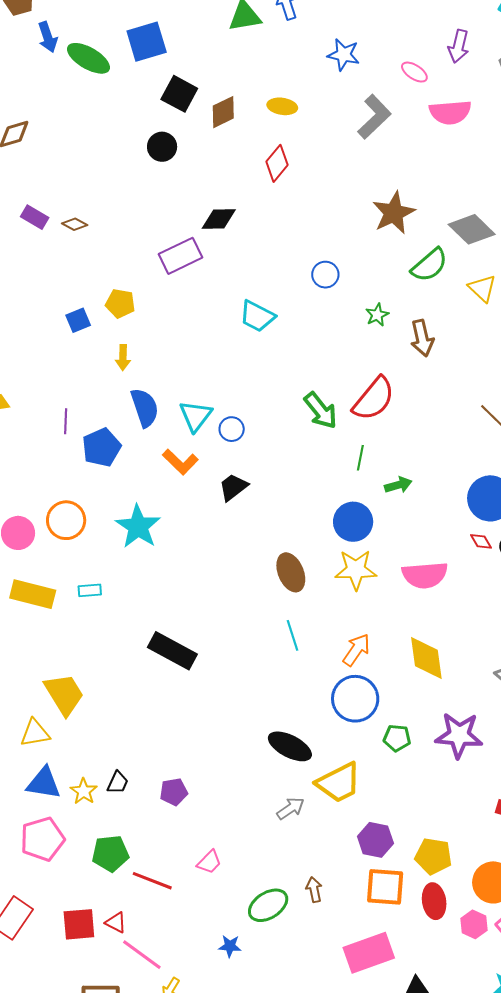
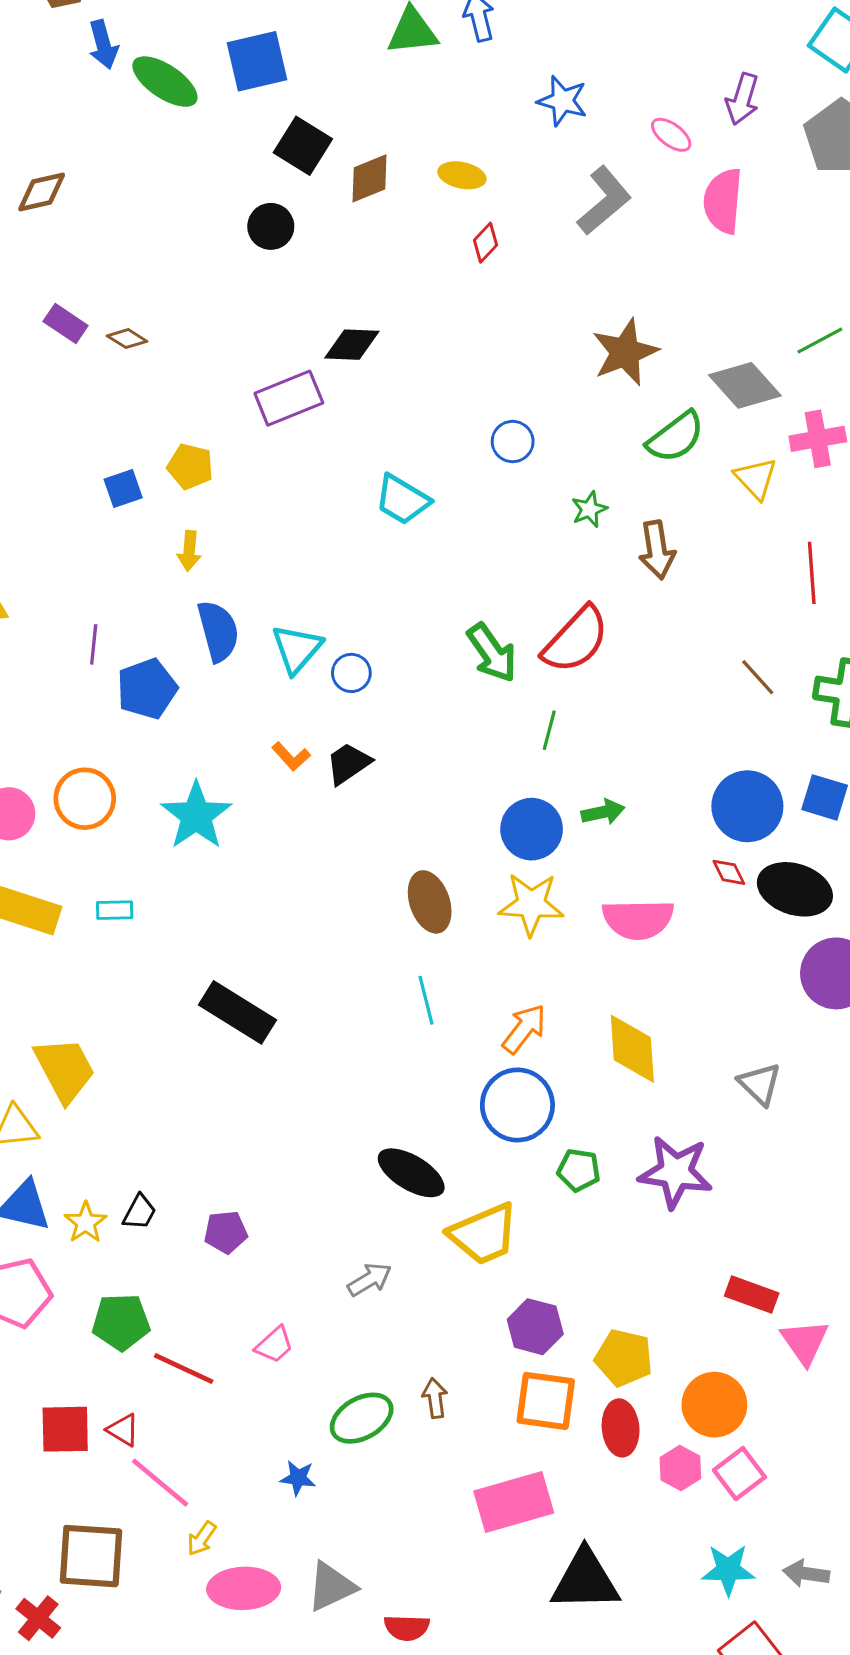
pink semicircle: (450, 112) -> (723, 201), turned 96
red diamond: (277, 163) -> (486, 243), moved, size x0.7
orange L-shape: (180, 462) -> (291, 756), moved, size x0.7
green arrow: (398, 485) -> (603, 812), moved
gray arrow: (291, 808) -> (369, 1279), moved

